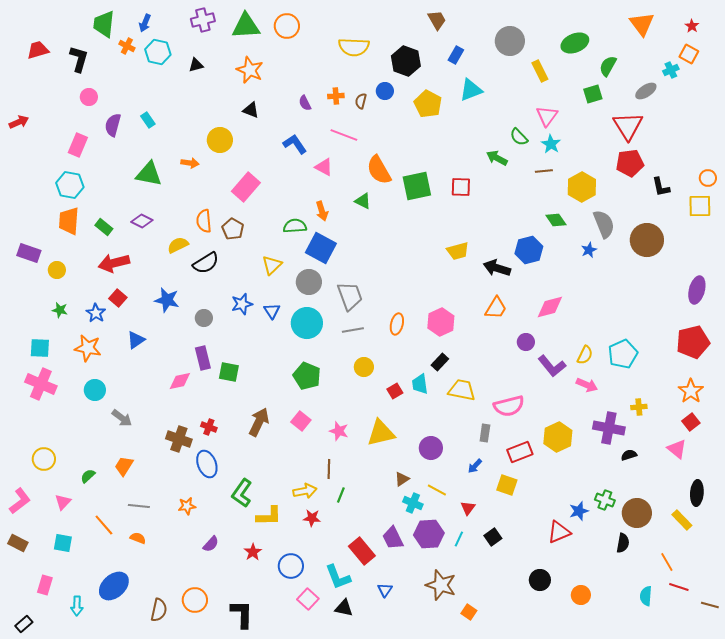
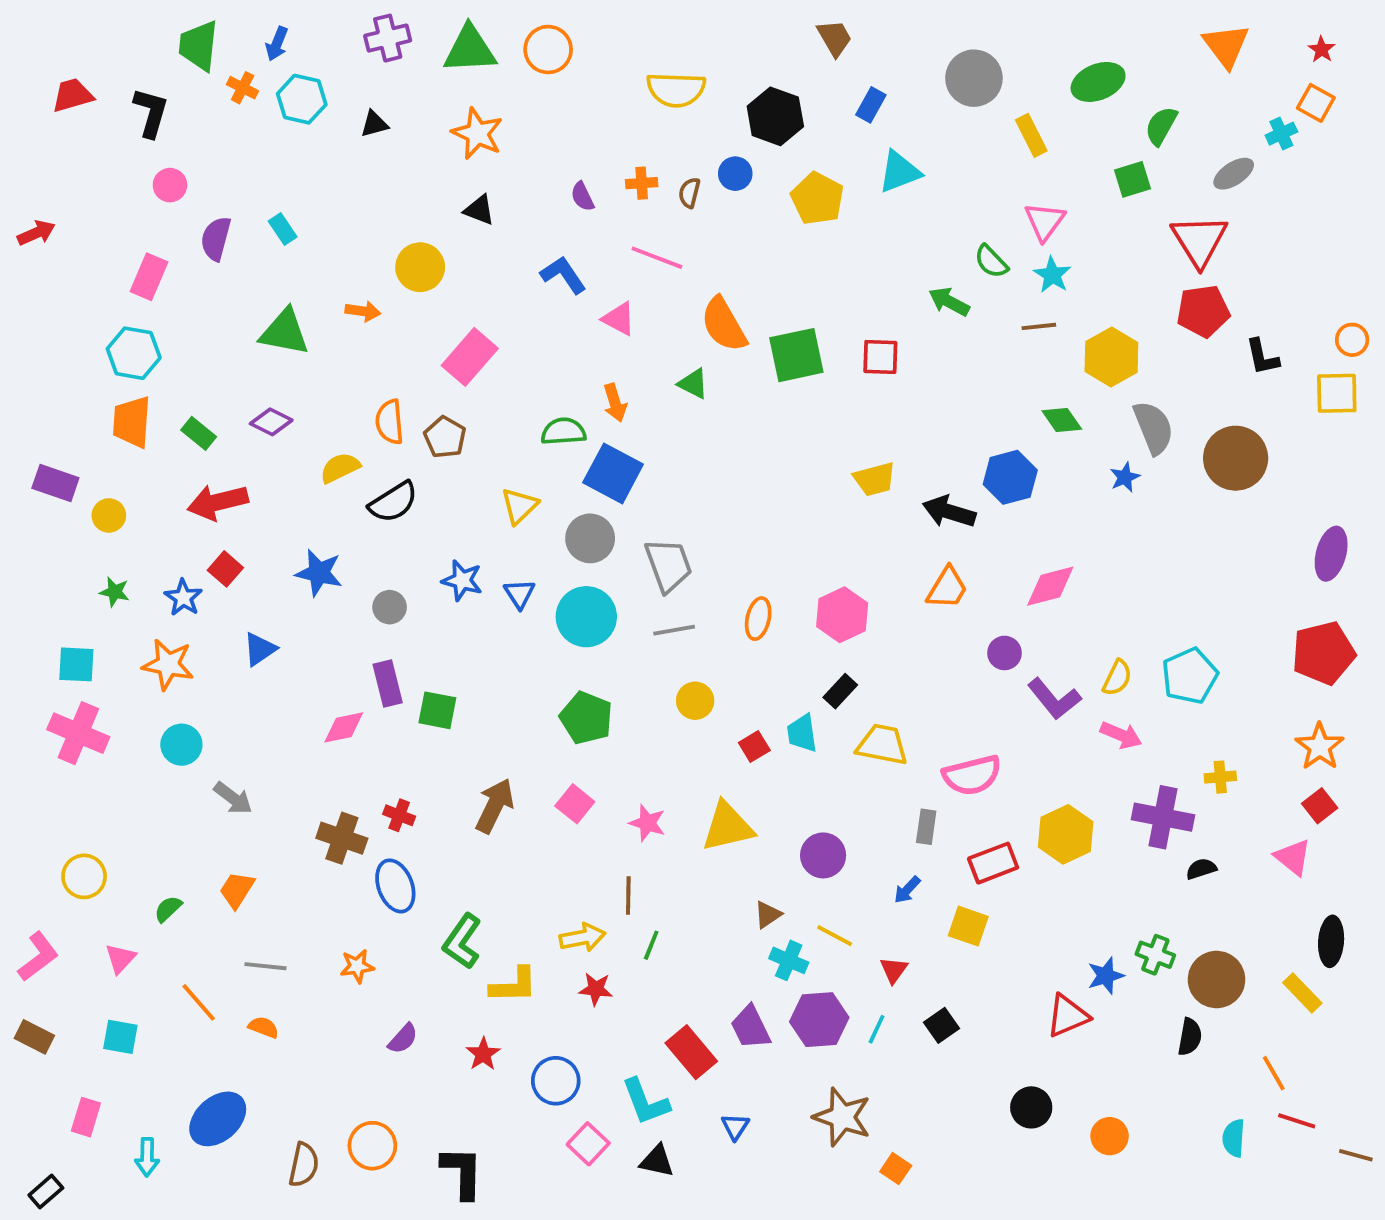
blue star: (242, 304) -> (462, 580), turned 30

